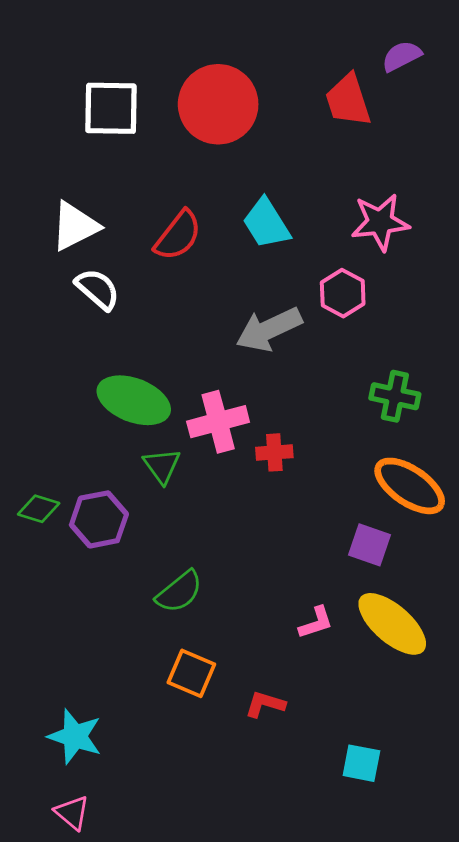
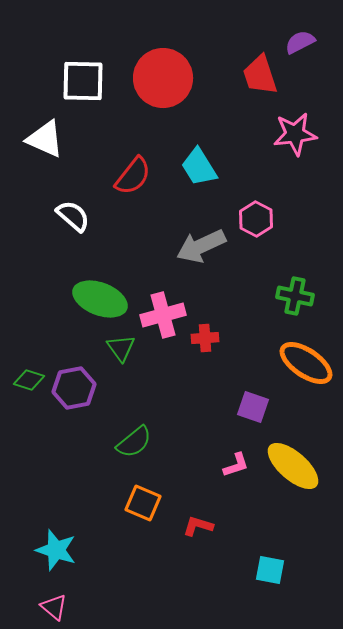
pink star: (380, 222) -> (295, 134), moved
white triangle: (75, 226) -> (45, 139), moved, turned 51
purple square: (369, 545) -> (253, 407), moved

